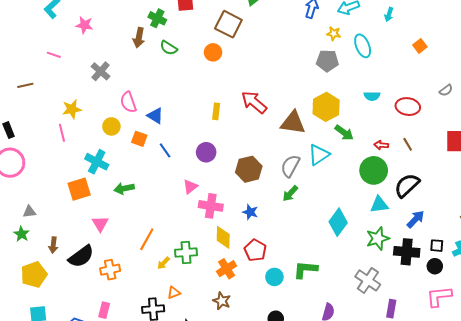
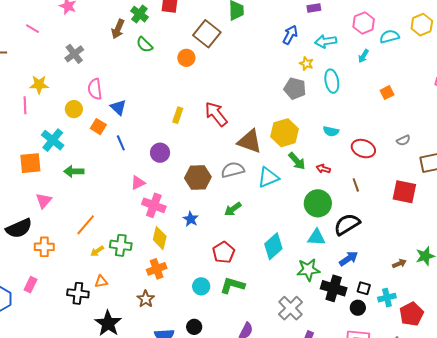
red arrow: (381, 145) -> (323, 169), moved
gray semicircle: (290, 166) -> (233, 170), moved, turned 35
red pentagon: (255, 250) -> (224, 252), moved

